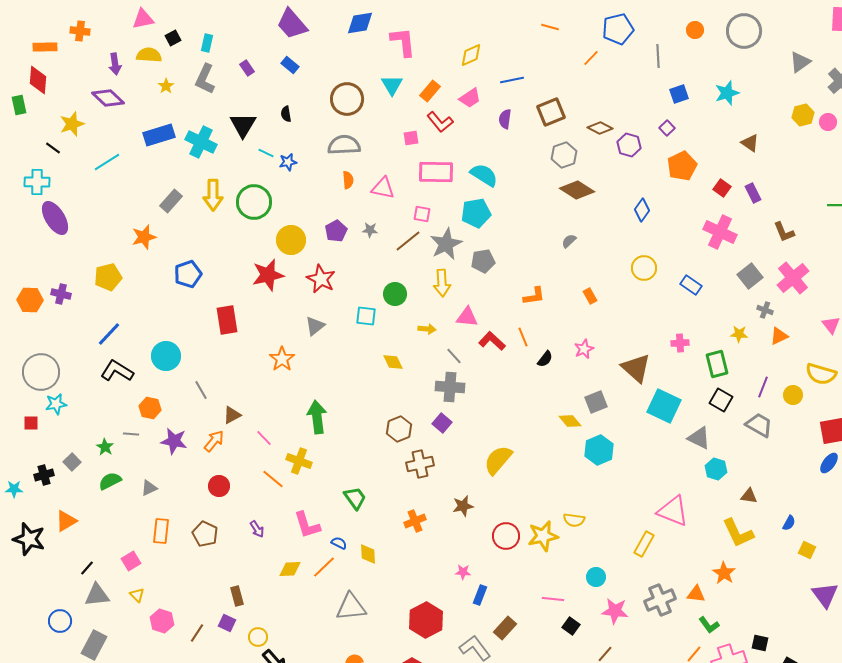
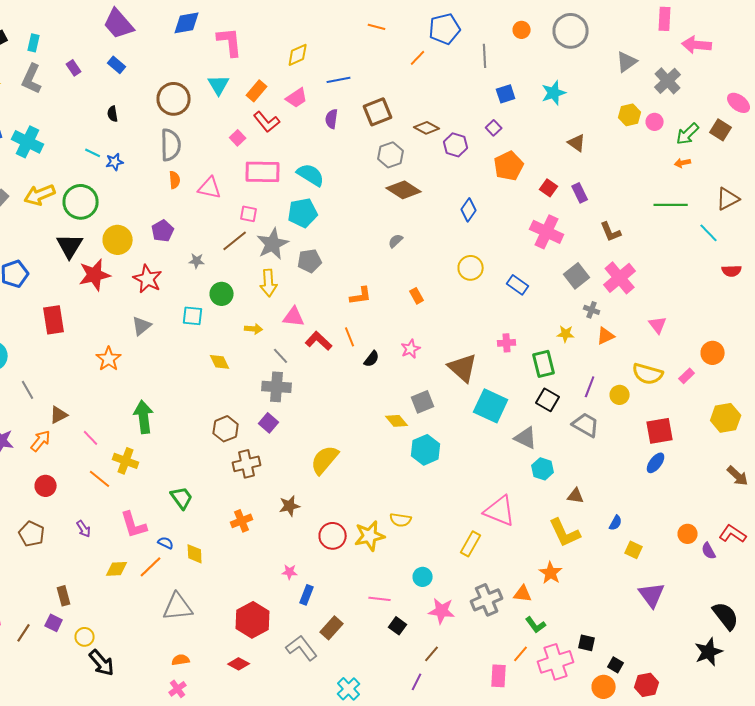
black triangle: (243, 125) -> (70, 246), moved
pink square: (411, 138) -> (238, 138), turned -35
gray semicircle: (344, 145) -> (171, 145), turned 92
yellow arrow: (213, 195) -> (40, 195), turned 68
gray star: (370, 230) -> (197, 261), moved

